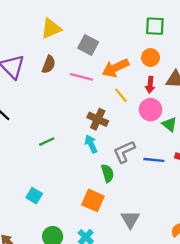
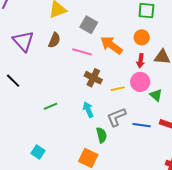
orange arrow: (115, 68) -> (111, 45), turned 60
yellow line: (121, 95) -> (118, 89), moved, turned -64
brown cross: (98, 119) -> (93, 78), moved

